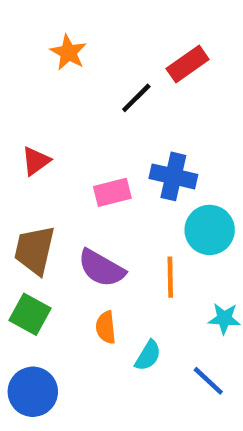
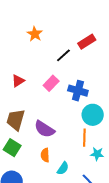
pink rectangle: (112, 192) -> (51, 83), moved, turned -35
orange line: (170, 277) -> (84, 138), moved

